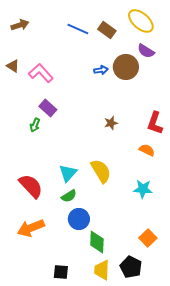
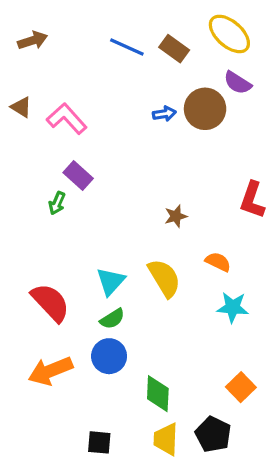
brown star: (111, 123) -> (176, 216), moved
orange semicircle: (147, 150) -> (218, 262), moved
blue circle: (79, 219) -> (109, 356), moved

